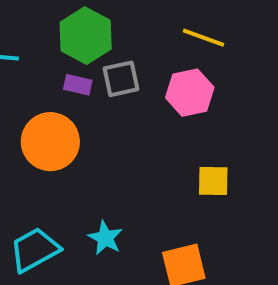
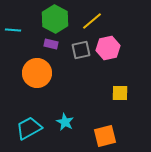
yellow line: (203, 38) -> (92, 21), moved, turned -60
gray square: (121, 79) -> (81, 50), moved

